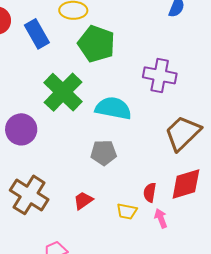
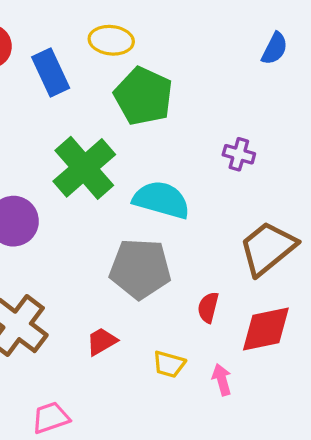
purple cross: (160, 75) -> (239, 154), size x0.6
gray pentagon: (104, 153) -> (140, 269), size x1.5
red semicircle: (150, 192) -> (208, 307), moved

